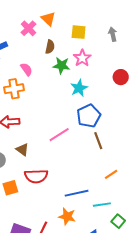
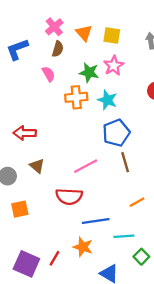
orange triangle: (48, 19) -> (84, 33), moved
brown semicircle: (50, 47) -> (58, 49), moved
cyan star: (79, 88) -> (107, 100), turned -30
orange cross: (14, 89) -> (76, 97), moved
pink line: (59, 135) -> (86, 166), moved
red semicircle: (36, 176) -> (69, 196), moved

